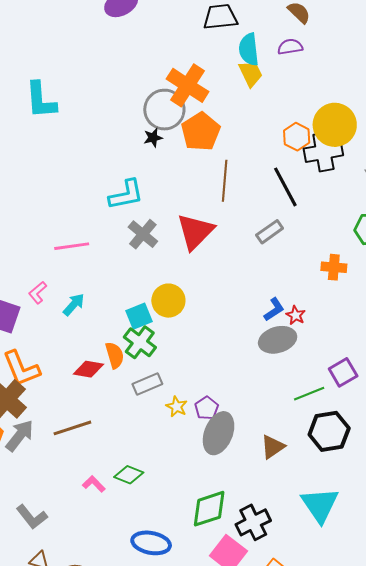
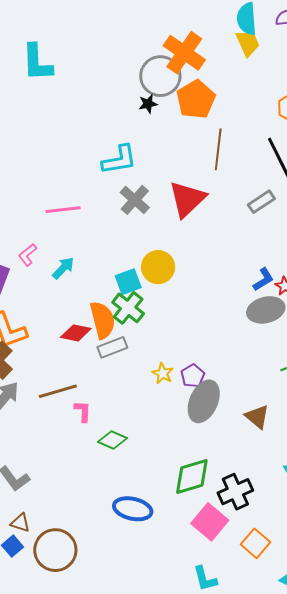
orange semicircle: (115, 355) -> (102, 320), size x1.4
gray rectangle: (147, 384) -> (112, 347), moved
brown triangle: (273, 447) -> (257, 417), turned -48
pink L-shape: (94, 484) -> (83, 411), moved, turned 45

